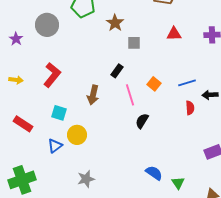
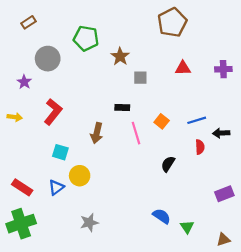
purple star: (16, 39) -> (24, 82), moved
black rectangle: (117, 71) -> (122, 108), turned 56
black semicircle: (142, 121) -> (168, 164), moved
red rectangle: (23, 124) -> (22, 187), moved

